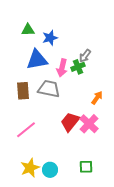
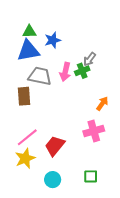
blue triangle: (37, 60) -> (28, 51), moved
gray trapezoid: (49, 89) -> (40, 76), moved
red trapezoid: (70, 122) -> (55, 146), moved
pink cross: (89, 124) -> (94, 131), turned 30
yellow star: (30, 168) -> (25, 158), moved

